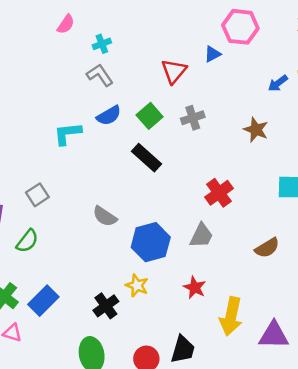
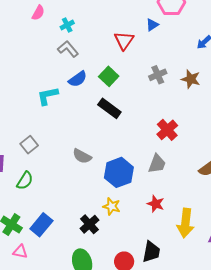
gray cross: (193, 118) -> (158, 75), moved

